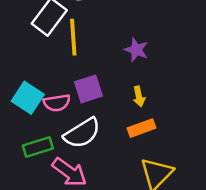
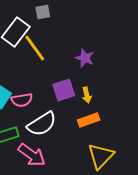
yellow line: (73, 37) -> (35, 48), turned -32
purple square: (88, 89) -> (64, 90), moved

